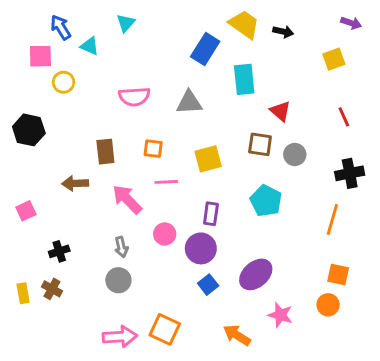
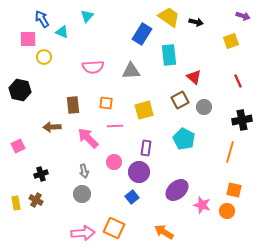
brown square: (260, 144) -> (180, 100), turned -36
blue square: (208, 285) -> (132, 197), moved
pink star: (280, 315) -> (202, 205), moved

